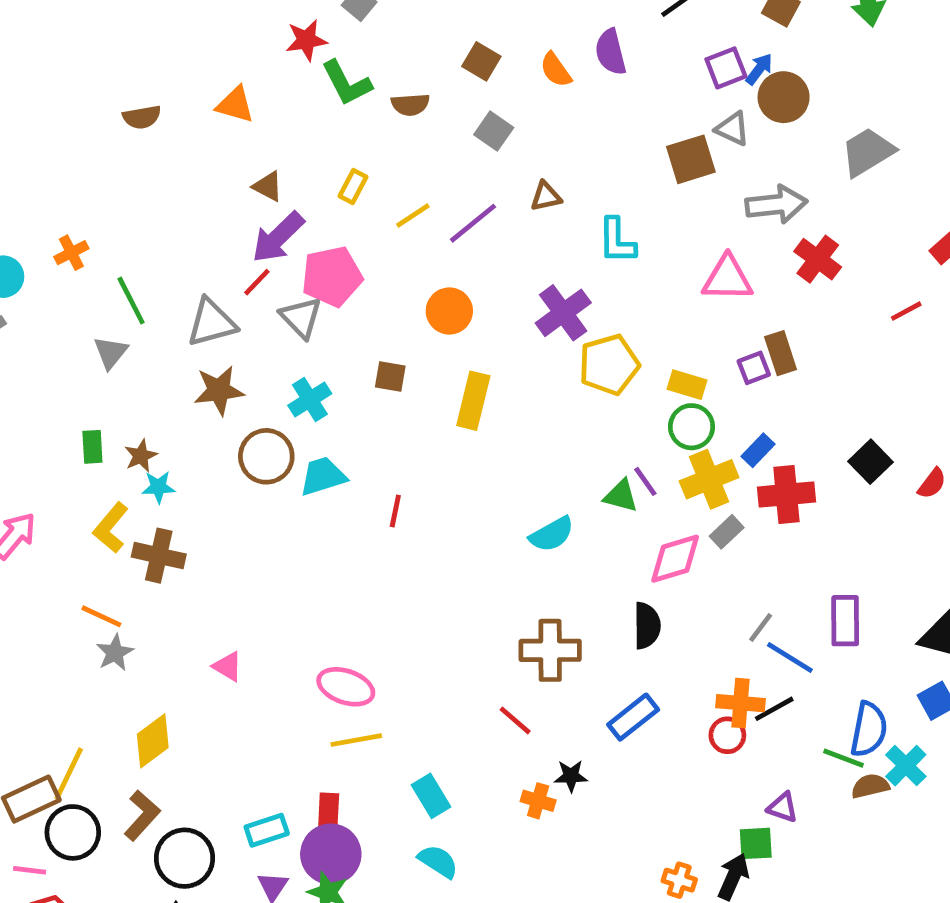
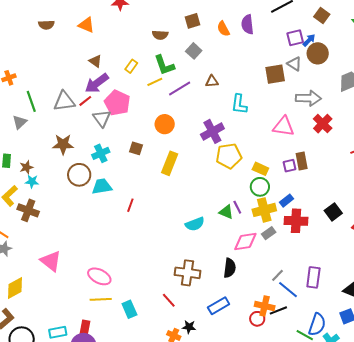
brown square: (481, 61) -> (193, 21), turned 35
green L-shape: (346, 83) -> (164, 65), moved
pink pentagon: (332, 276) -> (117, 103), turned 30
gray triangle: (212, 323) -> (64, 101), moved
pink triangle: (228, 666) -> (51, 261), size x1.6
cyan rectangle: (431, 796) -> (129, 309), moved

